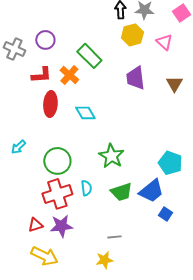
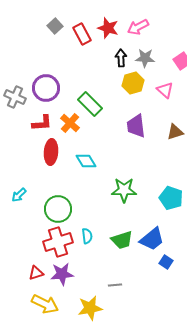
purple circle: (45, 40) -> (46, 88), size x1.4
brown triangle: (174, 84) -> (175, 132), turned 42
green star: (111, 156) -> (124, 190), moved, turned -30
cyan pentagon: (170, 163) -> (171, 198), moved
yellow star: (104, 260) -> (90, 308), moved, size x1.4

